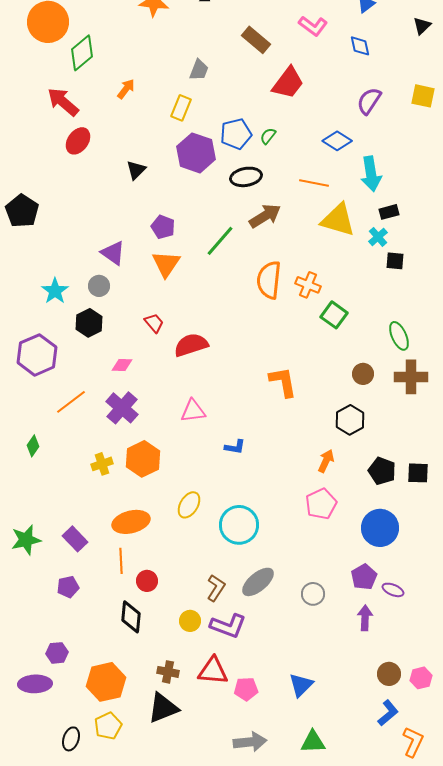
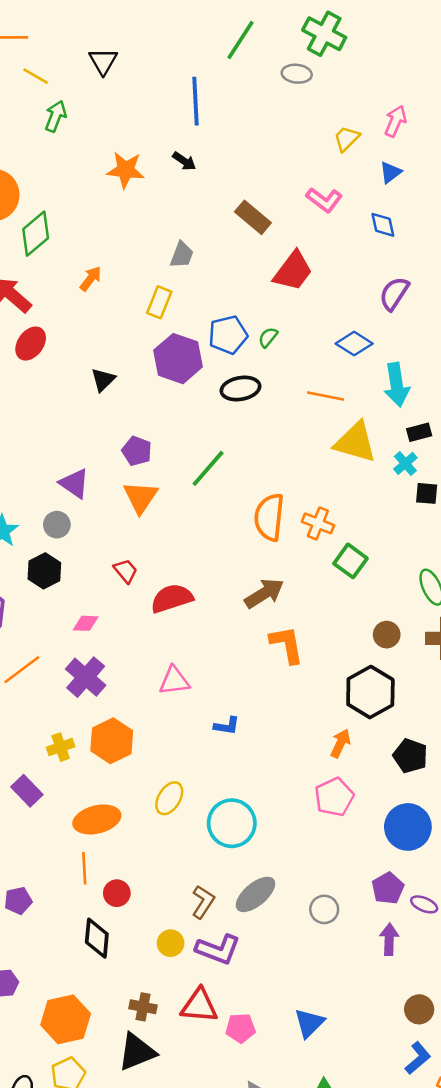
brown arrow: (265, 216) -> (264, 593), moved
black hexagon: (350, 420) -> (370, 692), size x1.4
purple rectangle: (75, 539) -> (27, 791), moved

